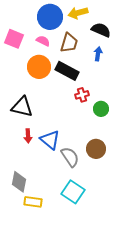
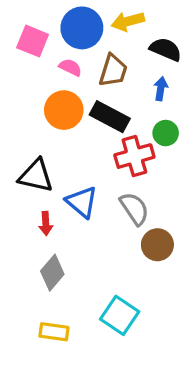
pink square: (14, 39) -> (33, 41), moved
red cross: (82, 95) -> (134, 156), size x1.6
green circle: (101, 109) -> (166, 133), moved
blue triangle: (50, 140) -> (82, 202), moved
gray semicircle: (70, 157) -> (134, 209), moved
gray diamond: (19, 182) -> (52, 273), moved, turned 30

